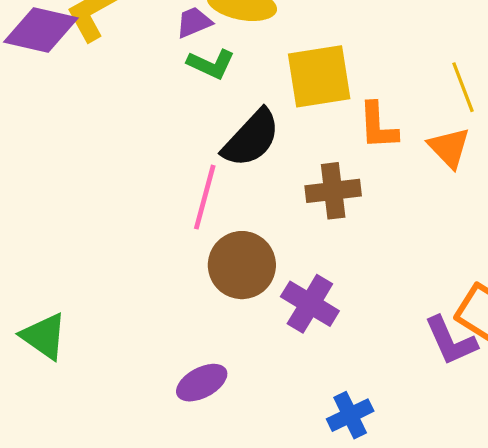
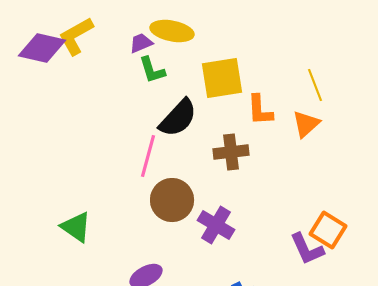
green L-shape: (211, 64) -> (152, 70), turned 48
orange triangle: (449, 148) -> (306, 124), turned 32
green triangle: (44, 336) -> (76, 227), moved

